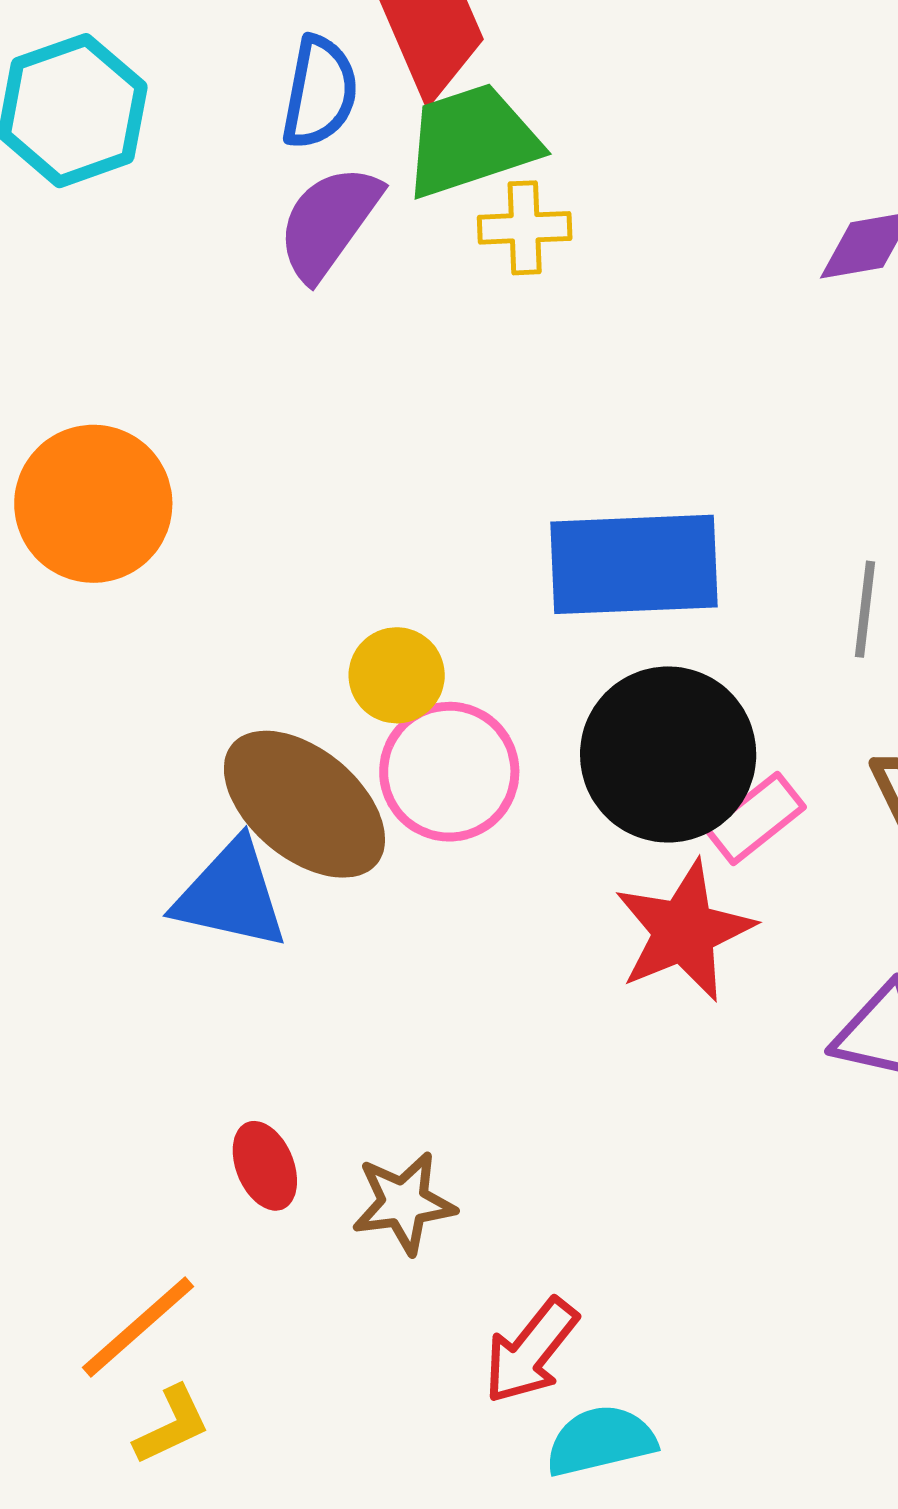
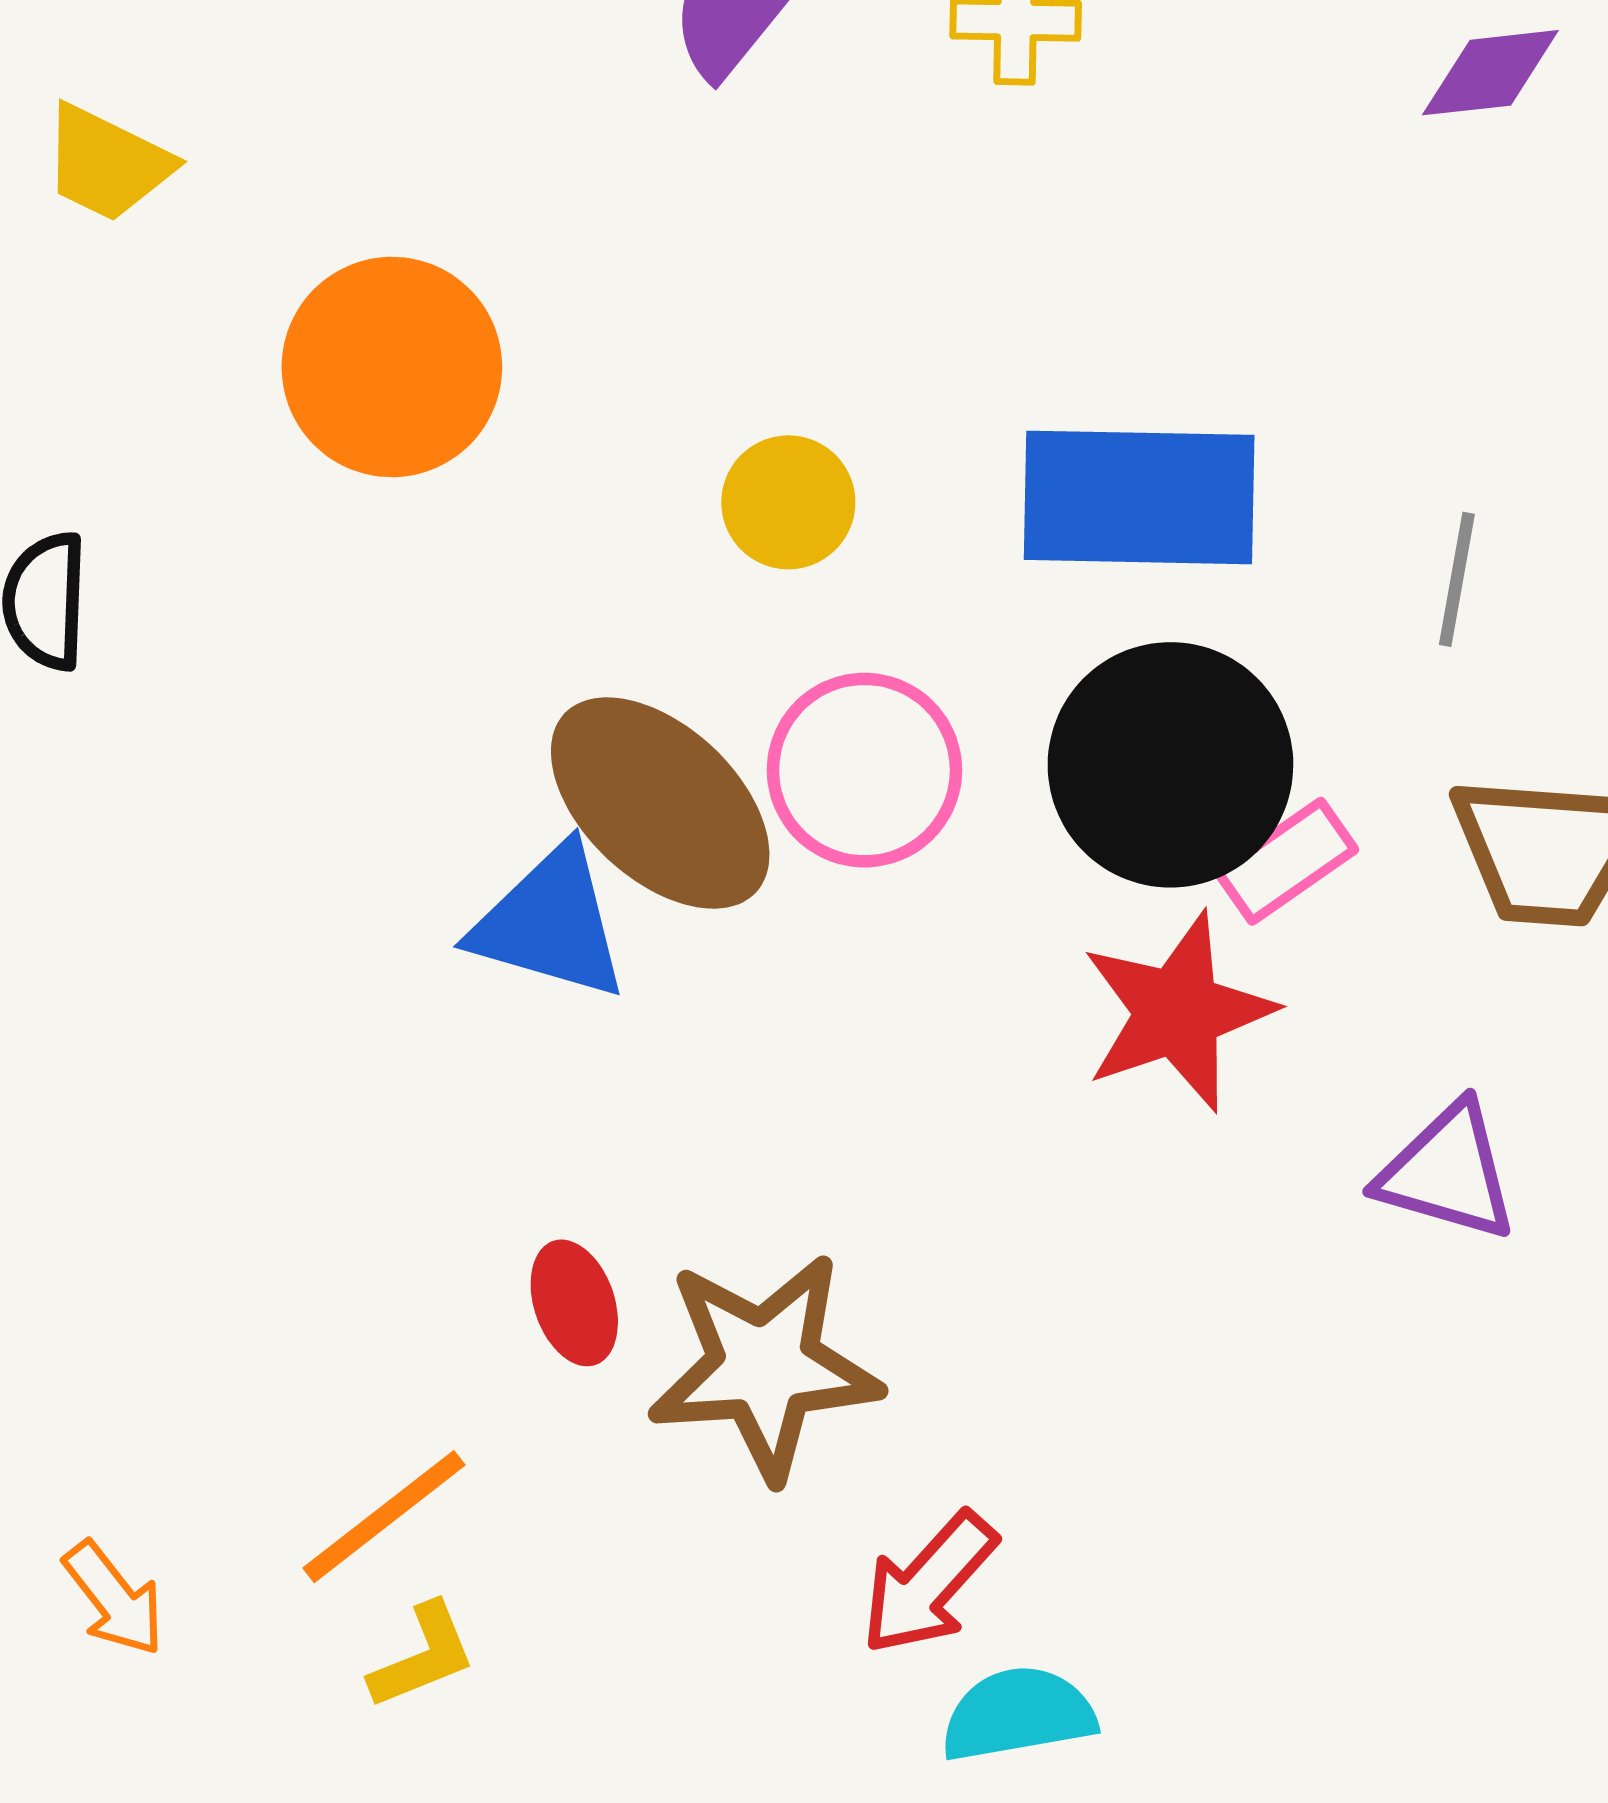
yellow circle: (397, 675) -> (788, 502), moved
brown star: (404, 1203) -> (764, 1366), size x1.6

